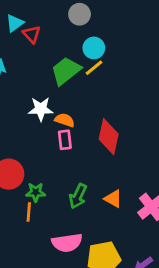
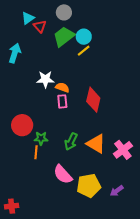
gray circle: (80, 14) -> (64, 12), moved
green trapezoid: (66, 71) -> (64, 36), moved
orange triangle: (113, 199) -> (96, 144), size x1.5
pink semicircle: (67, 243) -> (63, 174), turned 55

